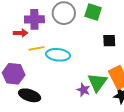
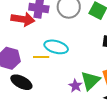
red arrow: (21, 33) -> (23, 19), size x1.6
yellow line: (37, 48) -> (41, 57), moved

